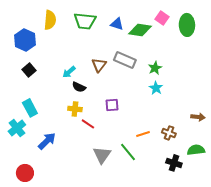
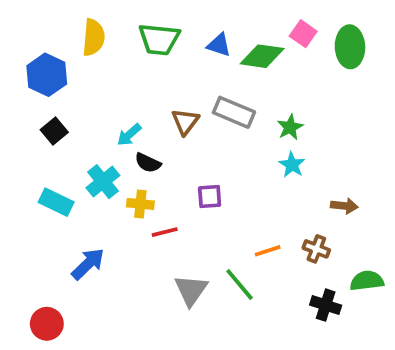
cyan rectangle: (30, 108) -> (56, 202), turned -36
brown arrow: (198, 117) -> (344, 206), moved
red line: (88, 124) -> (165, 232), turned -48
cyan cross: (17, 128) -> (103, 182), moved

